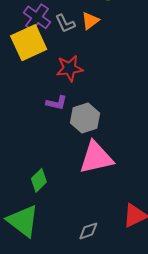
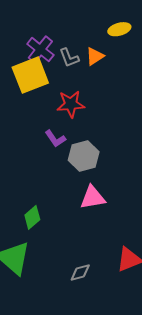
purple L-shape: (57, 103) -> (55, 139), turned 40
pink triangle: (96, 158) -> (93, 198), size x0.7

